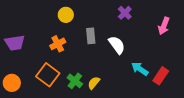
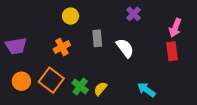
cyan arrow: (140, 69) -> (146, 90), moved
red rectangle: (161, 76) -> (172, 51), moved, turned -42
orange circle: (12, 83) -> (21, 81), moved

